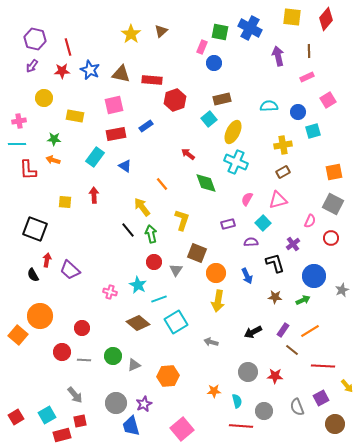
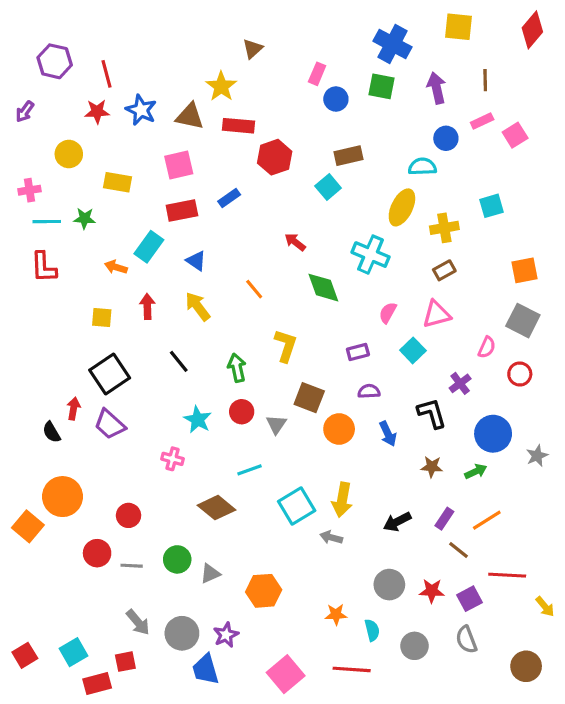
red diamond: (326, 19) -> (532, 30), moved
green square: (220, 32) -> (381, 86), moved
yellow star: (131, 34) -> (221, 86), moved
purple arrow: (32, 66) -> (25, 112), moved
pink square: (328, 100) -> (515, 135), moved
blue circle: (298, 112) -> (446, 138), moved
yellow ellipse: (233, 132) -> (402, 207), moved
cyan line: (17, 144) -> (47, 222), moved
orange arrow: (53, 160) -> (116, 267), moved
yellow arrow: (142, 207) -> (198, 306), moved
black square: (35, 229) -> (110, 374), moved, turned 35
black line: (128, 230) -> (179, 361), moved
purple semicircle: (251, 242) -> (369, 391), moved
cyan star: (138, 285) -> (198, 420), moved
yellow arrow: (218, 301) -> (342, 500), moved
cyan square: (176, 322) -> (297, 506), moved
gray arrow: (75, 395) -> (138, 622), moved
purple square: (321, 398) -> (469, 599), moved
red line: (241, 426) -> (352, 669), moved

